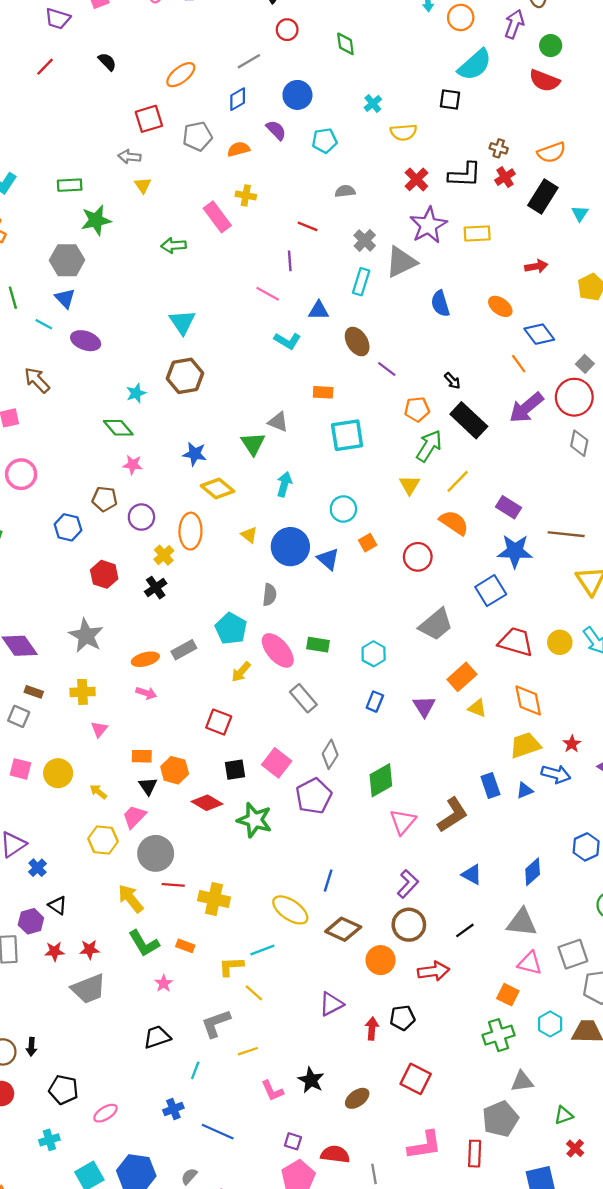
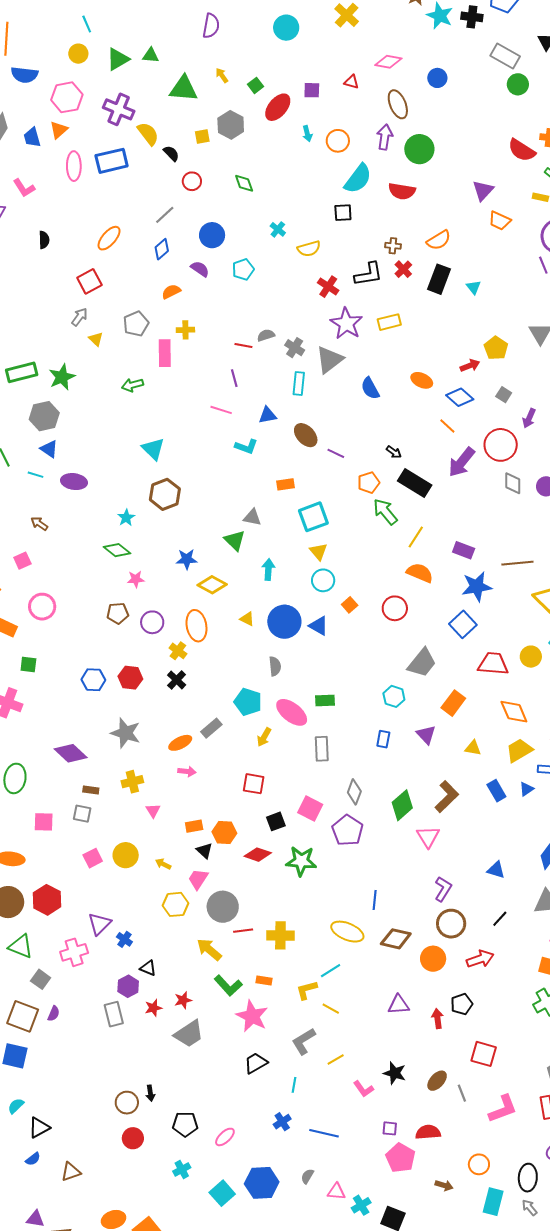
green circle: (551, 46) -> (419, 149), size x1.5
black semicircle: (107, 62) -> (44, 240), turned 54
red semicircle: (544, 81) -> (402, 191), moved
gray pentagon: (197, 136) -> (136, 324), moved
gray arrow: (130, 157) -> (80, 317), turned 132
green rectangle: (70, 185) -> (22, 372), moved, size x1.4
gray semicircle: (345, 191) -> (266, 335), moved
pink rectangle: (217, 217) -> (165, 353), turned 48
red arrow: (536, 266) -> (470, 366), moved
gray square: (585, 364) -> (504, 395), moved
brown arrow: (37, 380) -> (39, 524), size x0.7
green arrow: (429, 446) -> (385, 512), turned -60
yellow triangle: (410, 485) -> (318, 552), moved
blue hexagon: (68, 527) -> (93, 680), moved
cyan hexagon: (374, 654) -> (394, 696), moved
gray rectangle: (303, 698) -> (322, 749), turned 50
yellow triangle: (477, 708) -> (473, 748), moved
pink square: (20, 769) -> (93, 858), turned -30
brown L-shape: (453, 815) -> (447, 797), moved
pink star: (164, 983) -> (252, 1016), size x2.0
purple triangle: (331, 1004) -> (399, 1005), turned 35
gray line: (374, 1174) -> (462, 1093), moved

